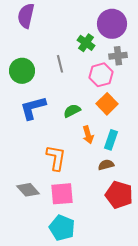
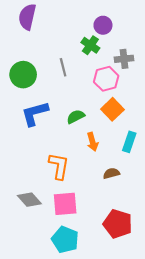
purple circle: (112, 24) -> (103, 25), moved, size x0.6
cyan rectangle: (111, 140) -> (129, 142), moved
red pentagon: (119, 195) -> (118, 224), moved

